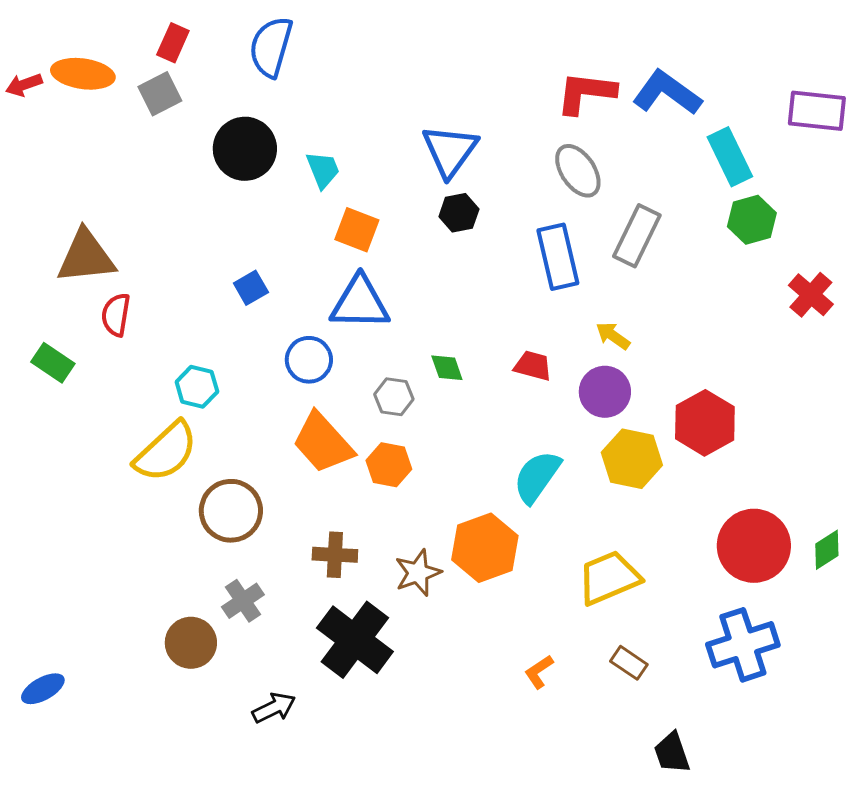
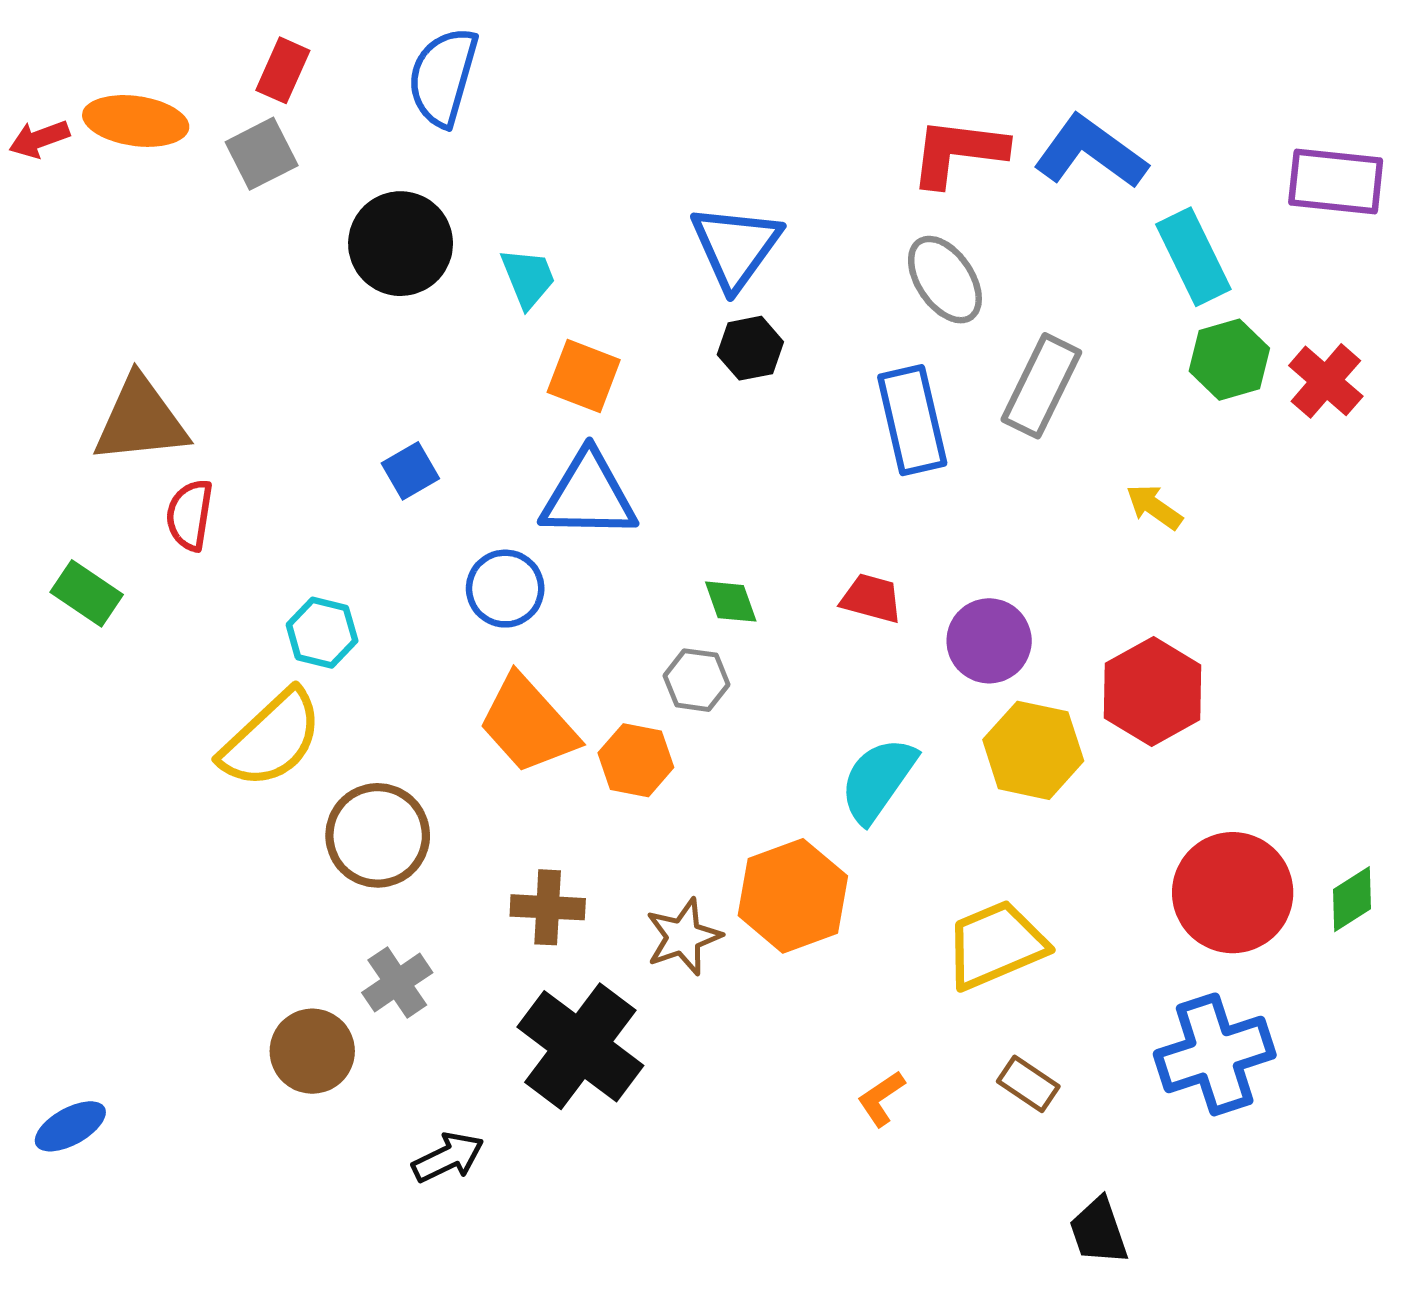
red cross: (811, 295) -> (1326, 381), moved
yellow arrow: (613, 336) -> (1154, 507), moved
gray hexagon: (394, 397) -> (696, 680), moved

